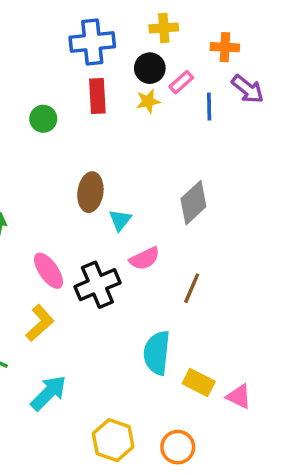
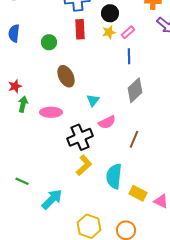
pink rectangle: (181, 82) -> (128, 32), moved
blue line: (209, 107) -> (129, 56), moved
brown ellipse: (90, 192) -> (66, 76), moved, turned -35
pink ellipse: (49, 271) -> (51, 112), moved, turned -55
yellow L-shape: (40, 323) -> (84, 165), moved

